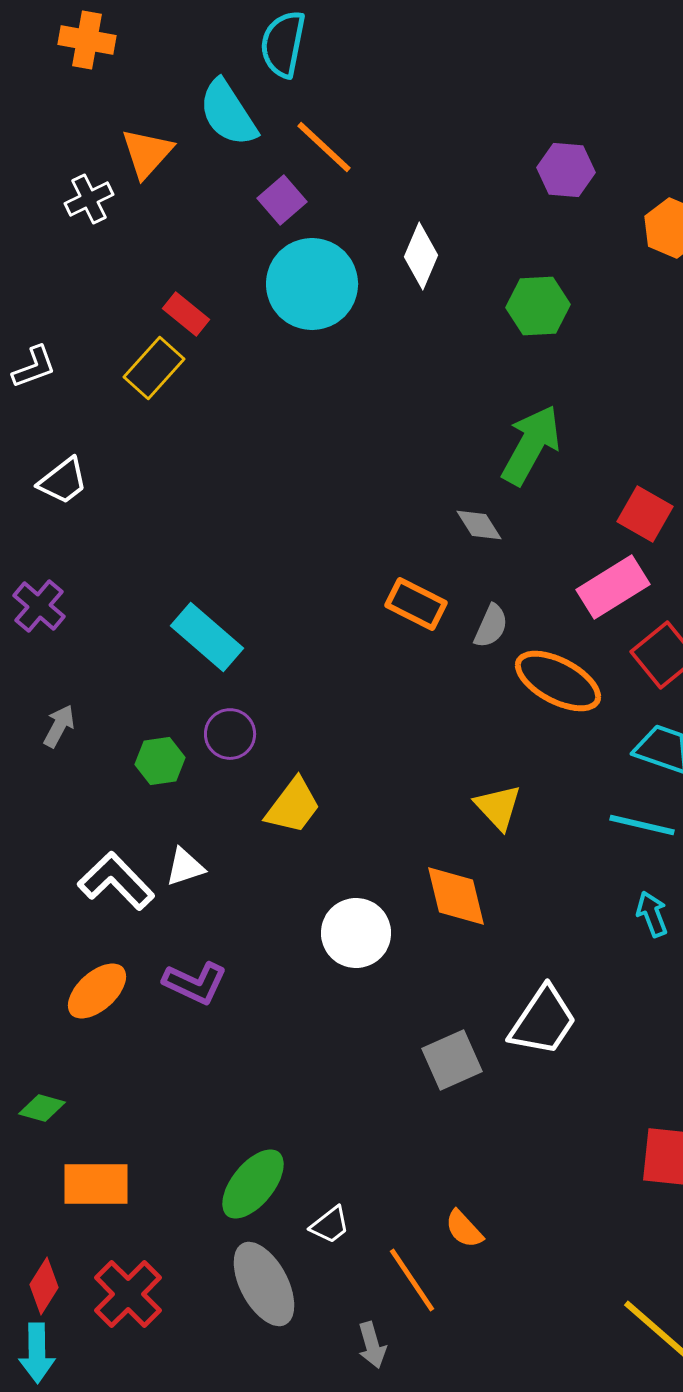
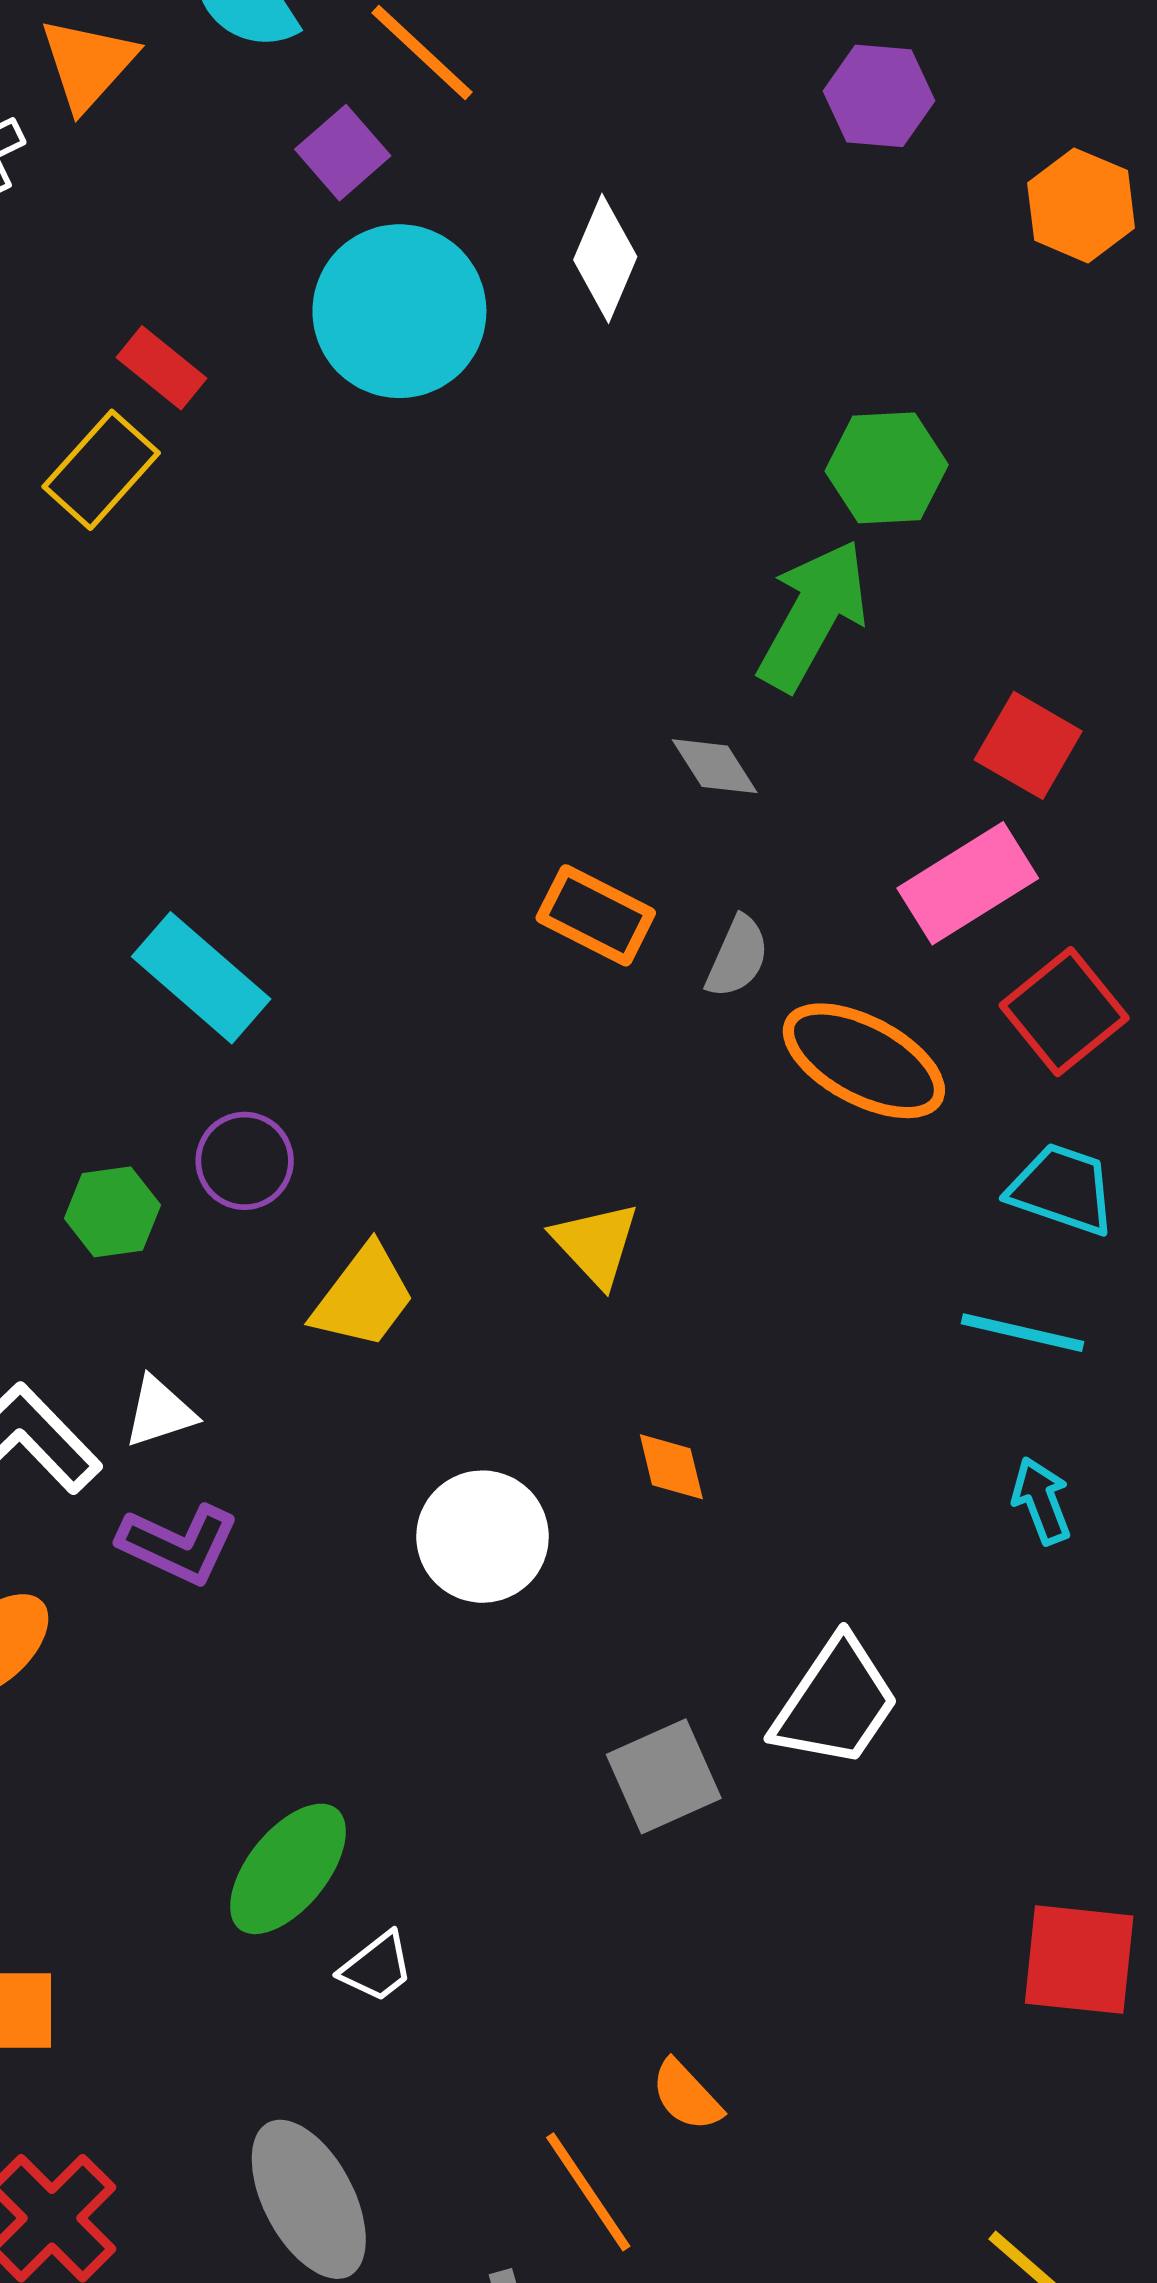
green hexagon: (538, 306) -> (887, 468), moved
yellow triangle: (498, 807) -> (596, 1244), moved
orange diamond: (456, 896) -> (671, 1467), size x0.6
purple L-shape: (195, 983) -> (178, 1544), moved
green ellipse: (253, 1184) -> (288, 1869), moved
white trapezoid: (330, 1225) -> (377, 1967), moved

